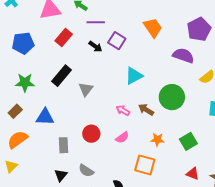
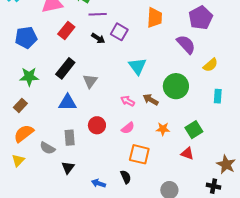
orange trapezoid: (153, 28) -> (155, 18), turned 40
purple semicircle: (183, 55) -> (186, 44), turned 30
cyan triangle: (134, 76) -> (137, 66), turned -36
blue triangle: (45, 117) -> (68, 103), moved
orange square: (145, 165) -> (139, 154), moved
gray semicircle: (86, 171) -> (47, 148), moved
red triangle: (193, 174) -> (187, 153), moved

